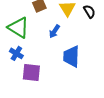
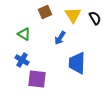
green triangle: (18, 27) -> (24, 34), size x0.6

